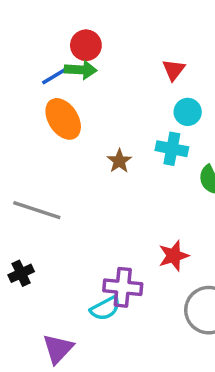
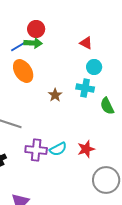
red triangle: (174, 70) -> (86, 43), turned -40
purple cross: (123, 287) -> (36, 150), moved
cyan semicircle: (105, 308) -> (58, 149), moved

